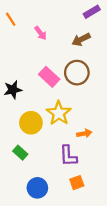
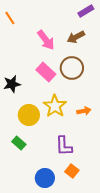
pink arrow: (41, 33) -> (46, 40), moved, size x1.5
orange arrow: (84, 133) -> (84, 111), moved
orange square: (77, 183) -> (72, 171), turned -32
blue circle: (37, 188) -> (45, 178), moved

